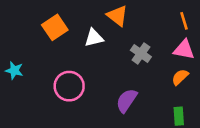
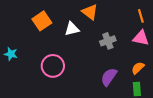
gray cross: (141, 53) -> (108, 41), turned 35
orange semicircle: (180, 77) -> (138, 68), moved
purple semicircle: (127, 100) -> (109, 77), moved

